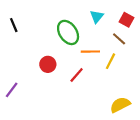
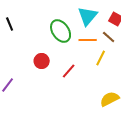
cyan triangle: (97, 17) -> (88, 16), size x1.5
orange line: (90, 52) -> (88, 40), moved

